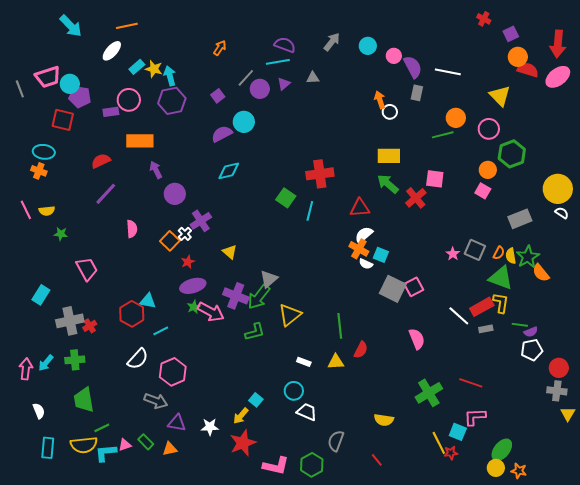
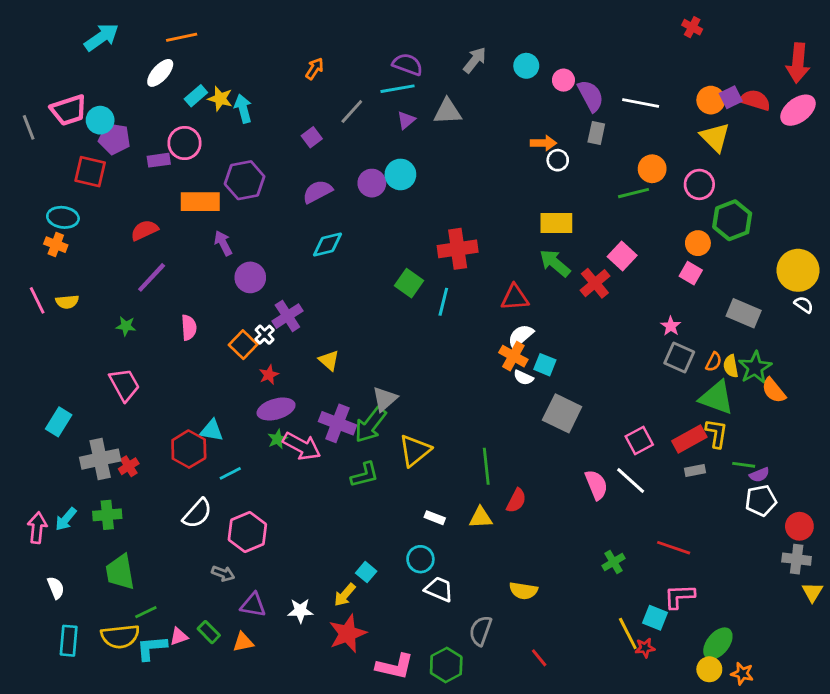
cyan arrow: (71, 26) -> (102, 37), turned -80
purple square: (511, 34) -> (731, 97), moved
orange circle: (518, 57) -> (711, 100), moved
gray triangle: (313, 78) -> (448, 112), size x1.5
purple circle: (260, 89) -> (372, 183), moved
orange arrow: (380, 100) -> (543, 143), turned 108
purple hexagon: (172, 101) -> (245, 180), moved
cyan circle: (244, 122) -> (400, 174), moved
pink square: (435, 179) -> (622, 256), turned 36
gray rectangle: (520, 219) -> (744, 313), turned 45
green star: (61, 234) -> (126, 326), moved
pink star: (453, 254) -> (671, 326), moved
pink square: (414, 287) -> (639, 440), moved
white line: (459, 316) -> (631, 481), moved
green cross: (429, 393) -> (614, 562), size x0.6
gray arrow: (156, 401) -> (223, 573), size x0.7
yellow semicircle: (384, 420) -> (523, 591), moved

